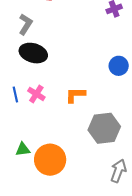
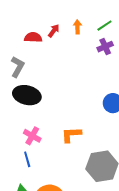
blue line: (15, 95) -> (27, 159), moved

